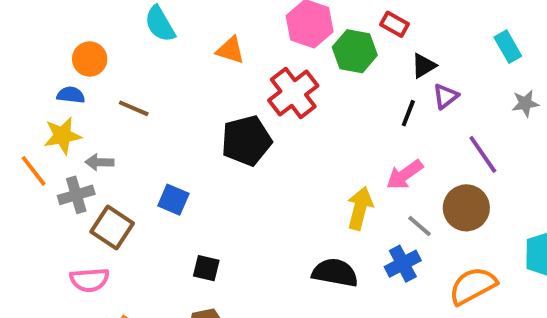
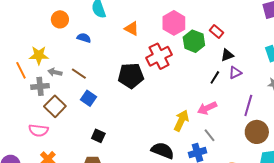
blue semicircle: (71, 95) -> (84, 38), moved
brown line: (134, 108) -> (79, 74), moved
purple line: (483, 154) -> (248, 105), turned 40
brown circle: (466, 208) -> (257, 132), moved

